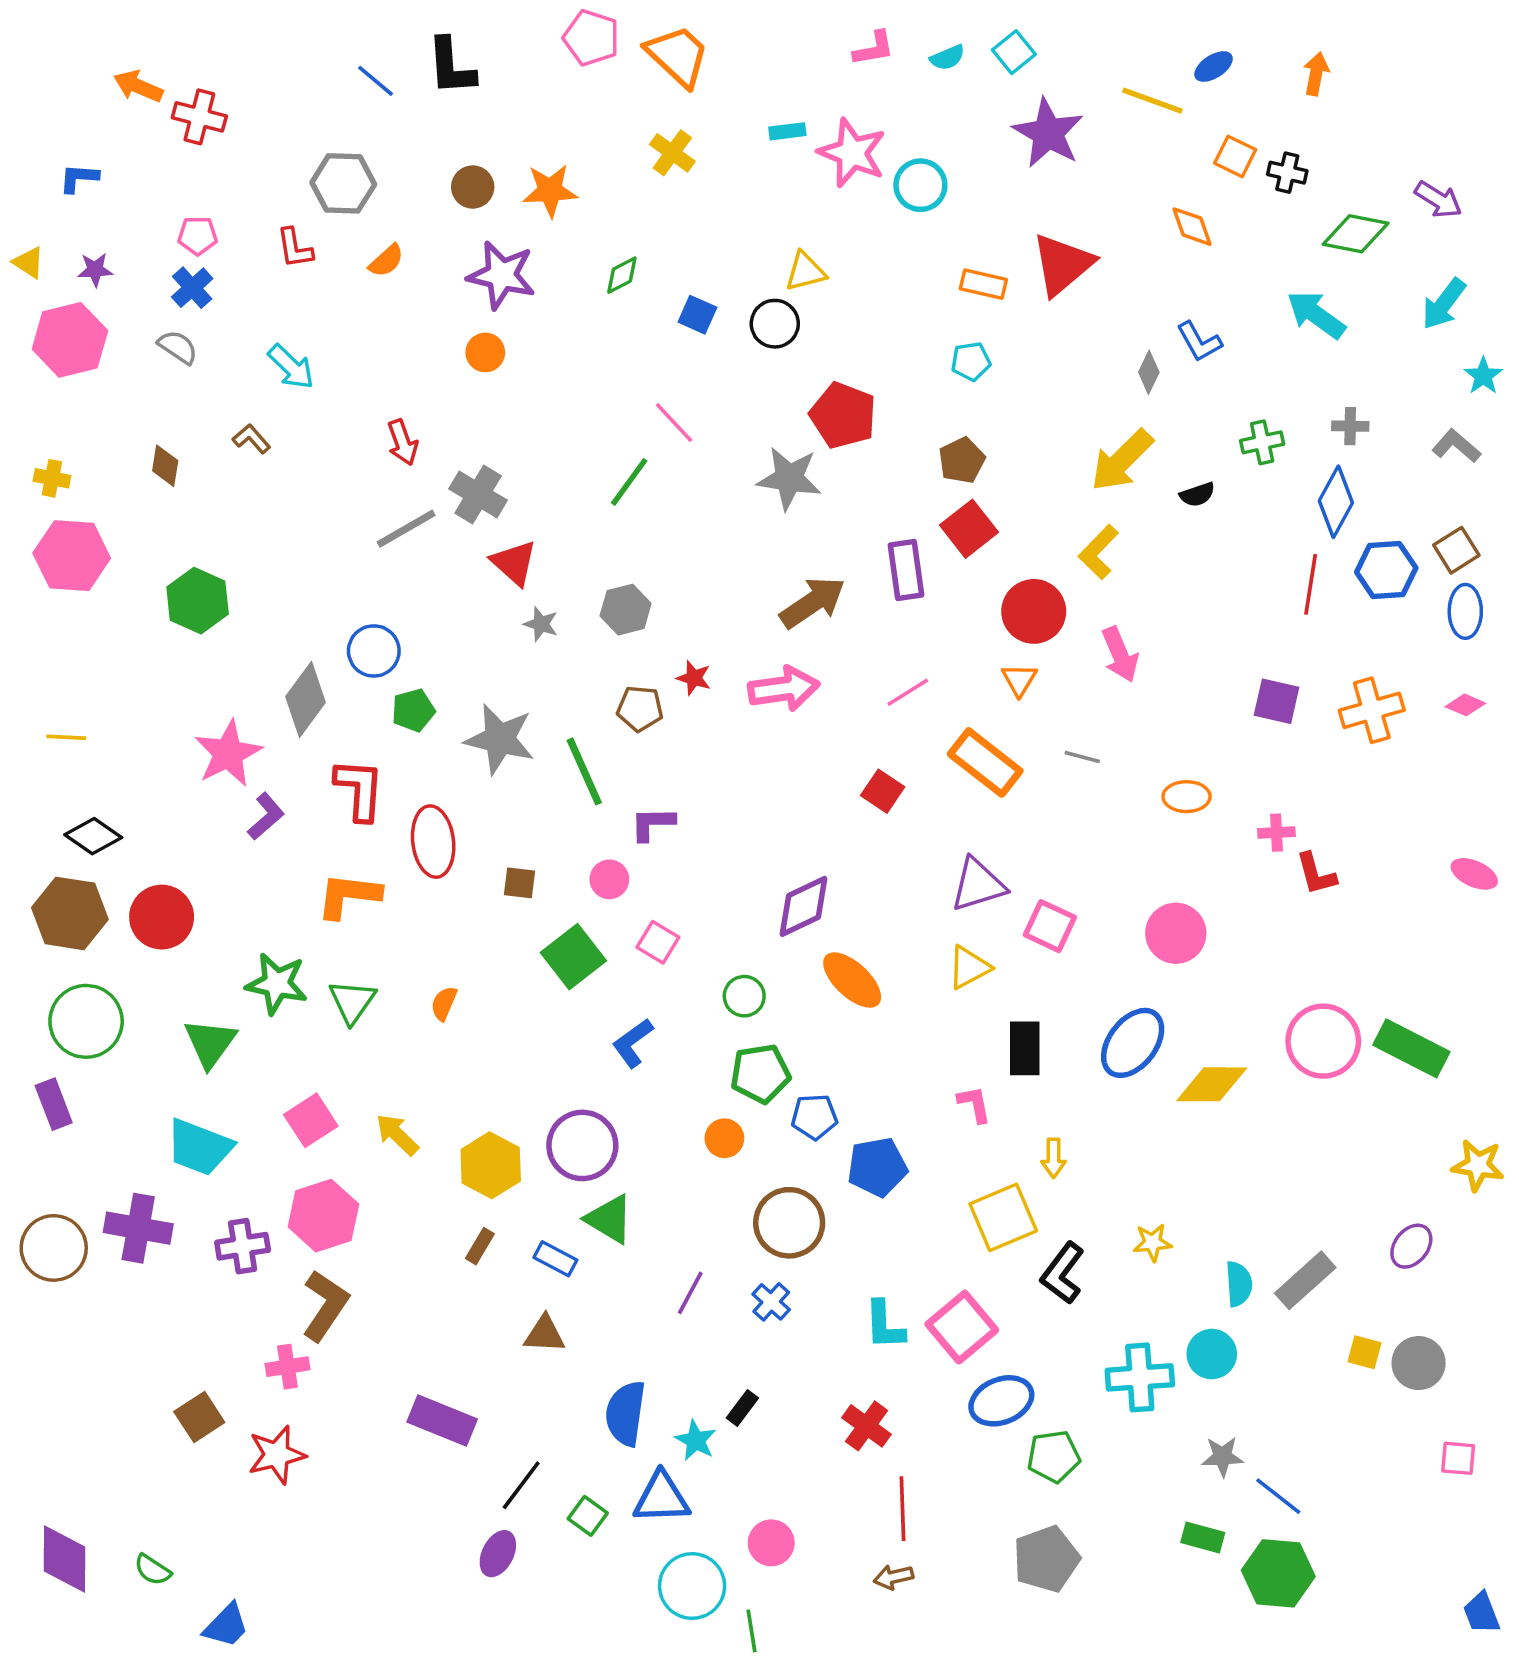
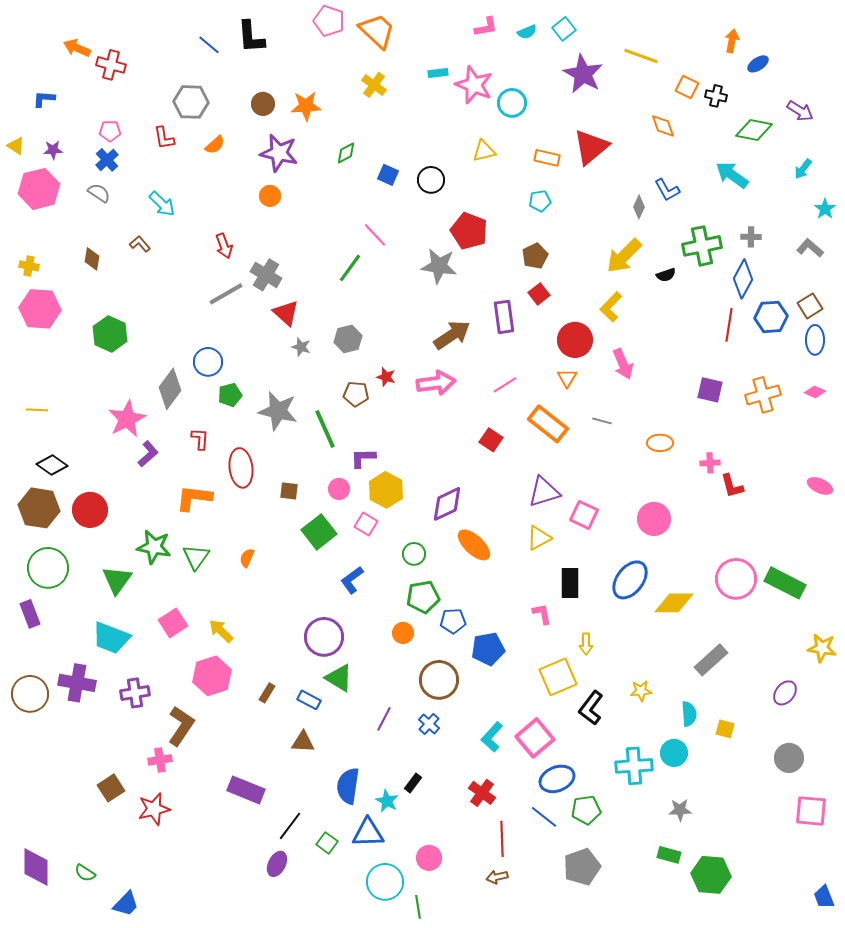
blue ellipse: (1214, 67) -> (758, 64), moved
yellow triangle: (805, 272) -> (484, 151), moved
cyan arrow: (1444, 304) -> (803, 169), size x0.7
green cross: (1262, 442) -> (702, 246), size x1.6
red square: (969, 529) -> (539, 294), size x0.7
red L-shape: (359, 789) -> (200, 439), size x0.6
yellow hexagon: (491, 1165) -> (386, 490), moved
pink hexagon: (323, 1216) -> (212, 676), moved
gray rectangle: (1305, 1280) -> (711, 660), moved
cyan L-shape: (884, 1325) -> (492, 737), turned 44
yellow square: (1365, 1352) -> (725, 729), moved
pink square: (1458, 1458) -> (811, 811), size x1.6
blue line: (1278, 1496) -> (544, 817), moved

